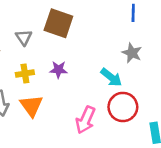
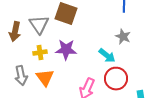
gray triangle: (24, 37) -> (39, 25), size x1.5
purple star: (58, 70) -> (66, 50), size x1.5

